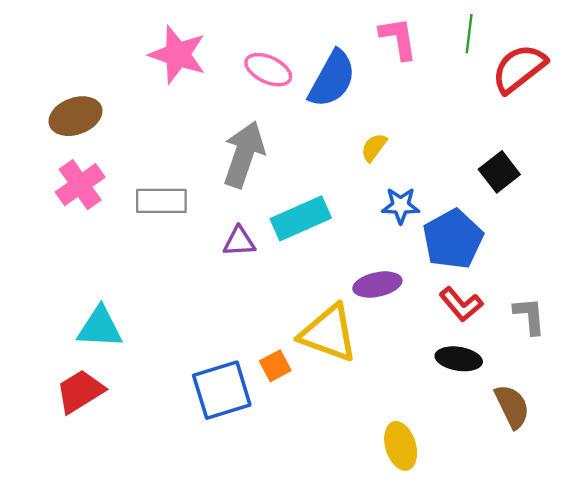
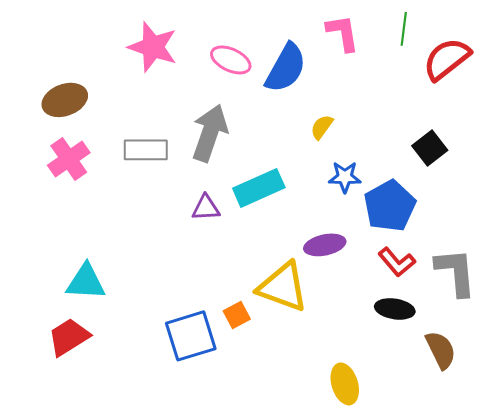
gray rectangle: (161, 201) -> (146, 150), moved
gray L-shape: (530, 316) -> (456, 272), size x1.5

